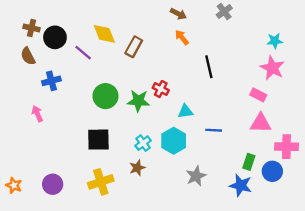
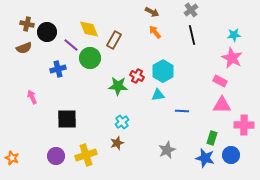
brown semicircle: (28, 56) -> (24, 48), turned -84
black line: (209, 67) -> (192, 35), moved
blue cross: (51, 81) -> (58, 69), moved
green circle: (106, 96) -> (90, 58), moved
black square: (98, 140) -> (67, 119), moved
cyan hexagon: (174, 141) -> (163, 71), moved
blue circle: (272, 171) -> (231, 155), moved
purple circle: (53, 184) -> (56, 156), moved

